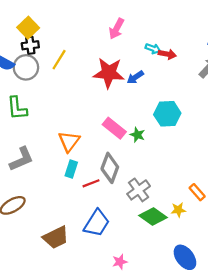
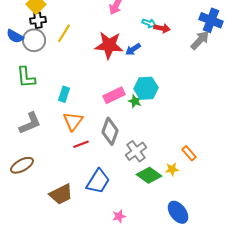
cyan hexagon: (167, 114) -> (146, 88), moved
pink rectangle: (114, 128) -> (114, 95), turned -65
orange triangle: (69, 141) -> (73, 121), moved
cyan rectangle: (71, 169) -> (64, 94), moved
red line: (91, 183) -> (81, 144), moved

